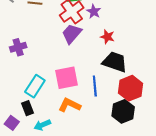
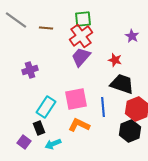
purple star: (94, 12) -> (132, 36), moved

